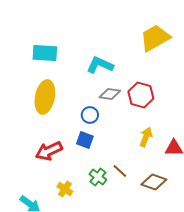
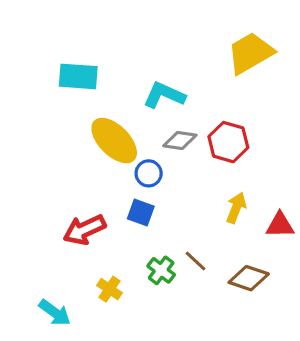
yellow ellipse: (45, 97) -> (114, 141), moved, turned -56

